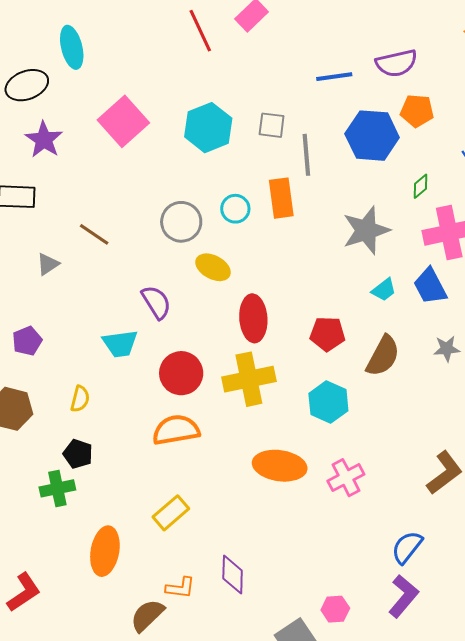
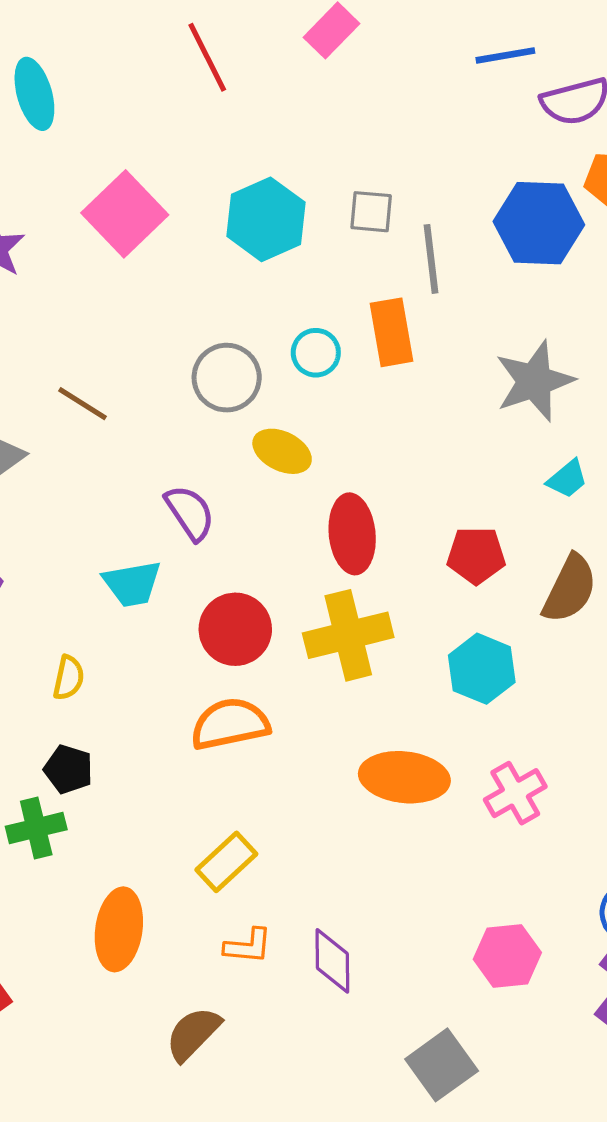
red line: (200, 31) -> (207, 57), moved
blue line: (334, 77) -> (505, 55), moved
orange L-shape: (180, 588) -> (248, 946), moved
pink hexagon: (335, 609) -> (507, 956), moved, size x1.4

